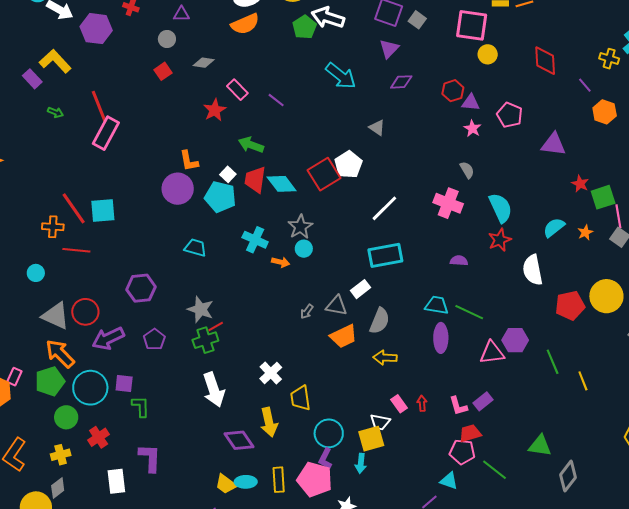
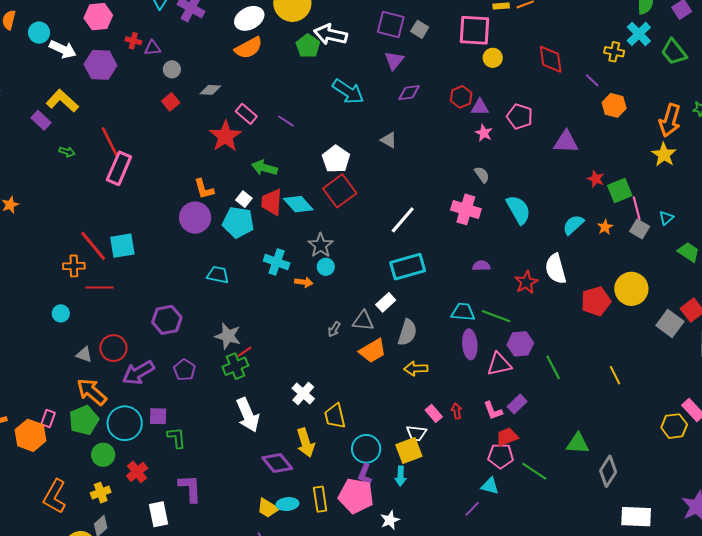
purple triangle: (181, 14) -> (153, 48), moved
red star: (215, 110) -> (225, 136), size x1.4
white pentagon: (348, 165) -> (336, 159), moved
red star: (500, 240) -> (526, 282), moved
gray triangle: (56, 316) -> (84, 354), size x0.6
purple hexagon: (515, 340) -> (520, 344), moved
pink triangle: (492, 353) -> (499, 364), moved
green line: (553, 362) -> (553, 367), moved

